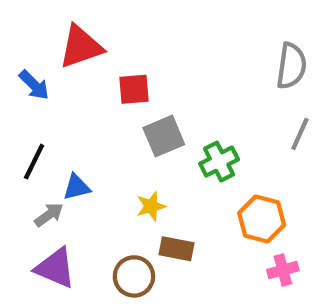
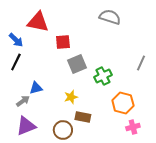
red triangle: (81, 47) -> (38, 22), turned 30
gray semicircle: (291, 66) -> (110, 17), moved, turned -80
black line: (34, 162) -> (16, 62), moved
purple triangle: (55, 268) -> (26, 126), turned -45

